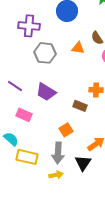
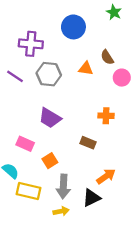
purple line: (15, 86) -> (15, 76), moved
brown rectangle: (80, 106) -> (88, 143), moved
orange square: (66, 130) -> (50, 161), moved
black triangle: (83, 163) -> (91, 198), turned 30

